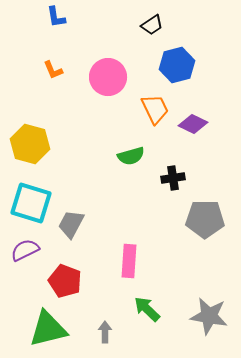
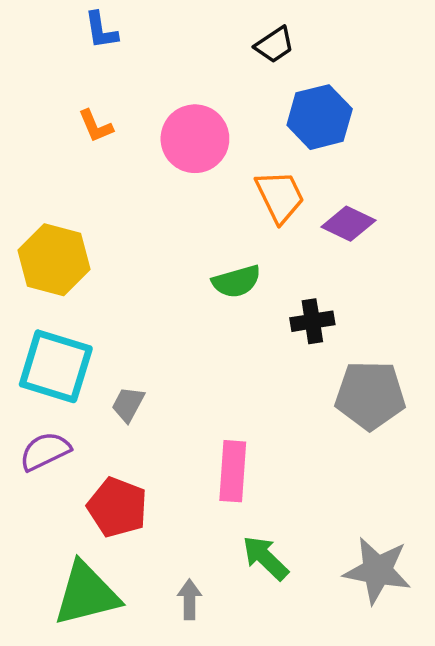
gray trapezoid: (71, 224) -> (128, 404), size x0.7

